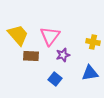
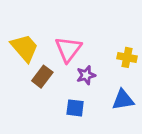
brown rectangle: (31, 56) -> (42, 77), turned -56
blue square: (55, 79) -> (75, 108), turned -32

